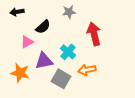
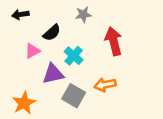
cyan cross: (68, 52) -> (74, 56), moved
orange star: (20, 73) -> (24, 103), moved, turned 30

